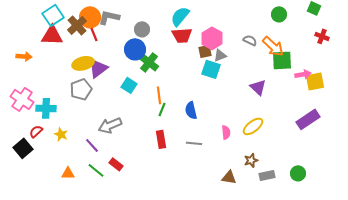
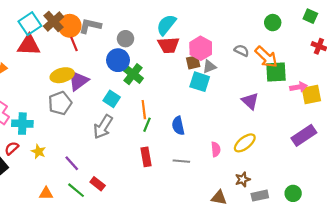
brown cross: (77, 25) -> (54, 21), moved
gray arrow: (110, 125) -> (103, 127), moved, turned -35

